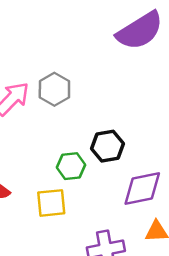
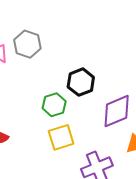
yellow square: (51, 203) -> (61, 137), moved

